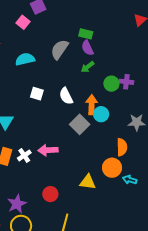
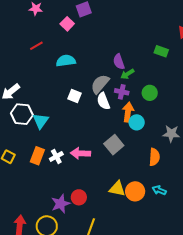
green rectangle: (86, 34) -> (161, 51), moved
purple semicircle: (87, 48) -> (119, 62), moved
gray semicircle: (60, 49) -> (100, 84), moved
purple cross: (126, 82) -> (122, 92), moved
gray square: (80, 124) -> (114, 145), moved
orange circle: (112, 168) -> (135, 191), moved
purple star: (17, 204) -> (61, 204), moved

